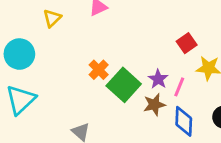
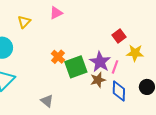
purple star: (158, 79) -> (100, 62), size x1.5
green square: (124, 85) -> (76, 67), turned 30

